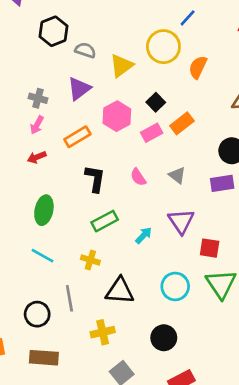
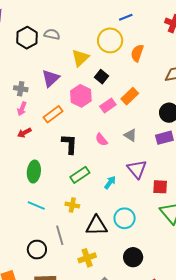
blue line: (188, 18) -> (126, 17), turned 32
gray semicircle: (85, 50) -> (52, 34), moved
black square: (156, 102) -> (102, 77), moved
cyan circle: (175, 286) -> (125, 218), moved

